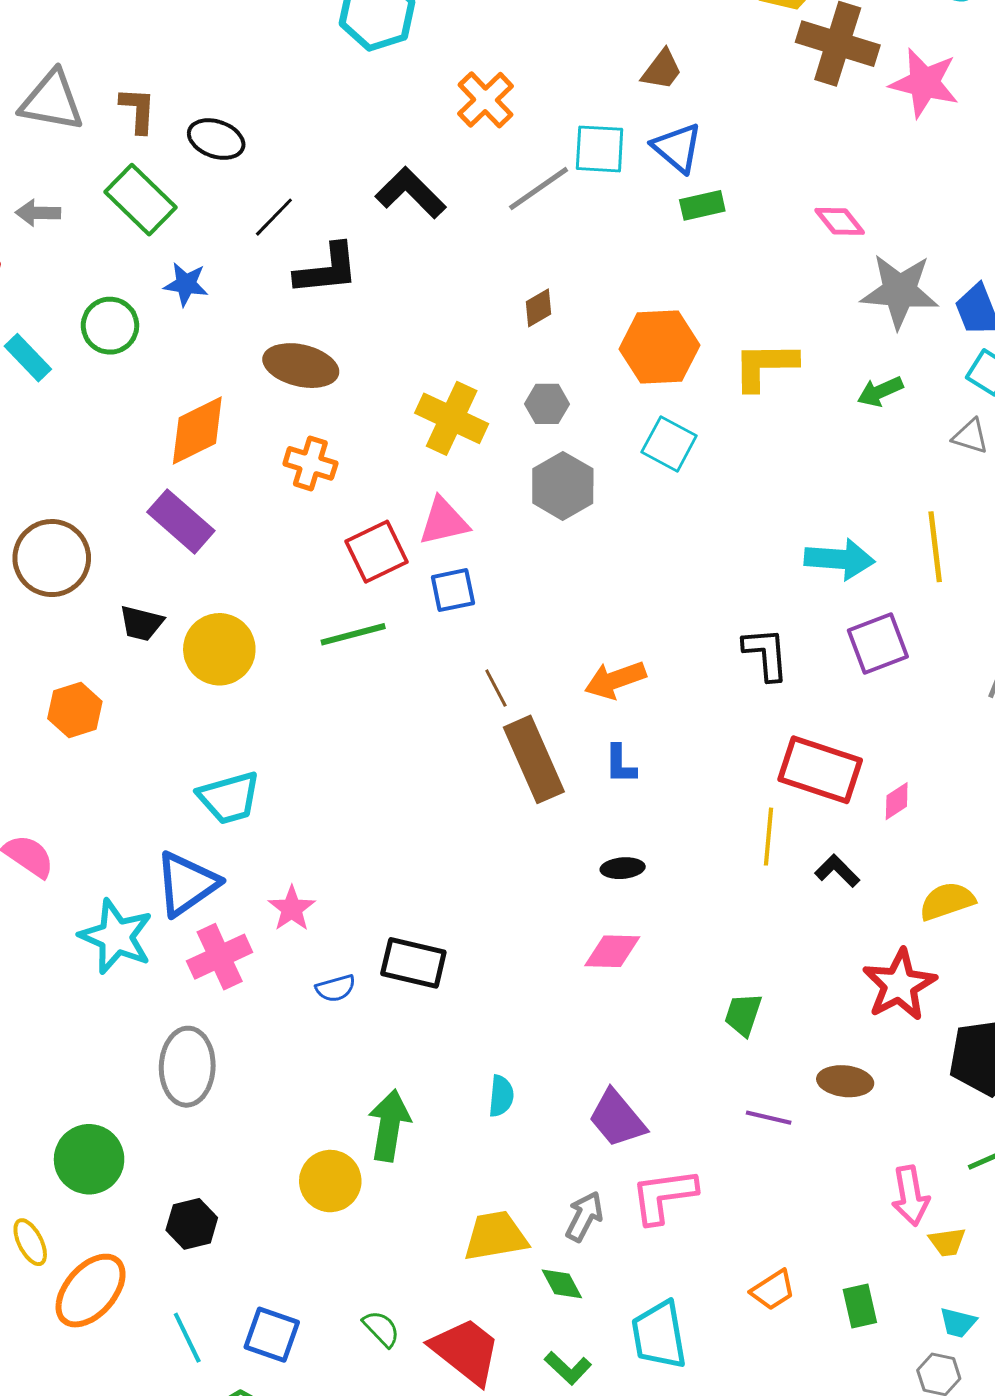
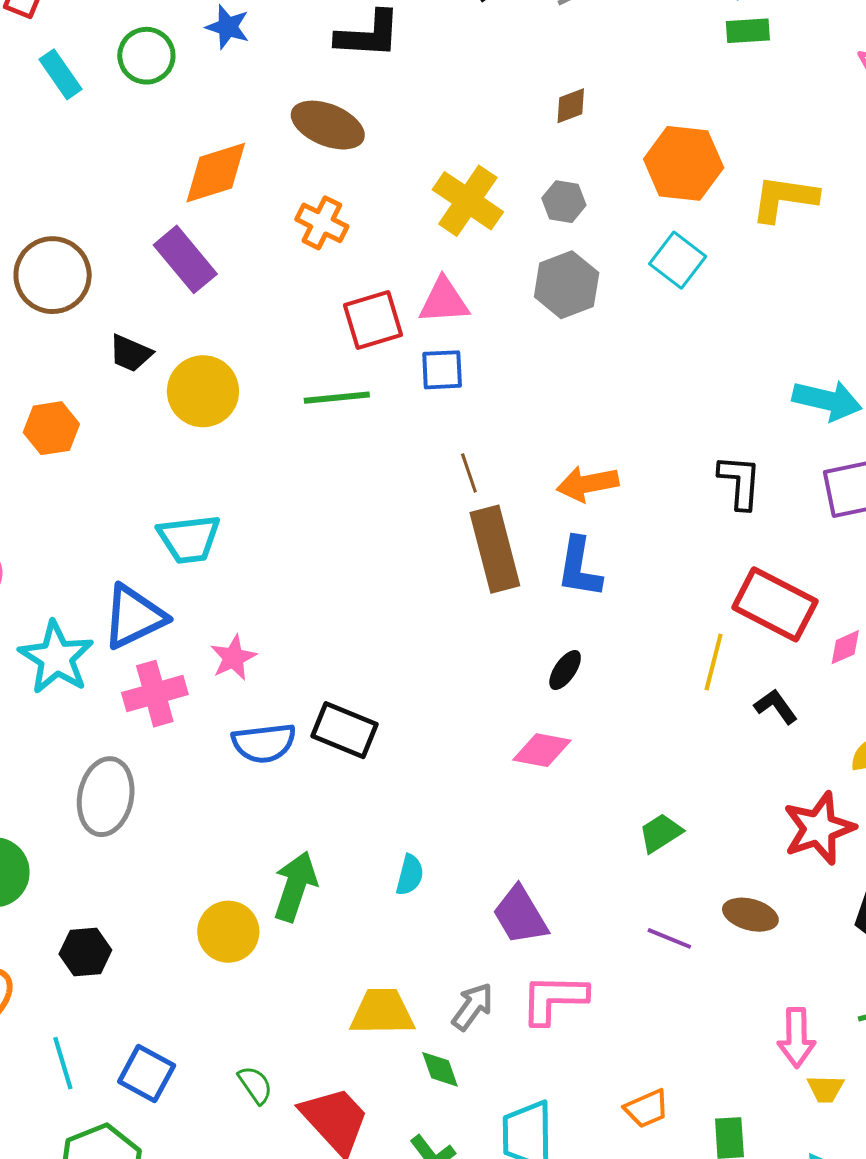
blue L-shape: (620, 764) -> (579, 567), size x1.5
black ellipse: (623, 868) -> (565, 670), turned -60
blue semicircle: (336, 988) -> (264, 743), size x1.6
green trapezoid: (743, 1015) -> (661, 833), turned 30

